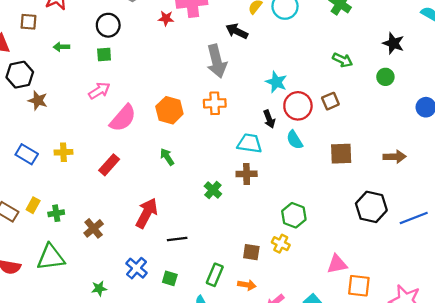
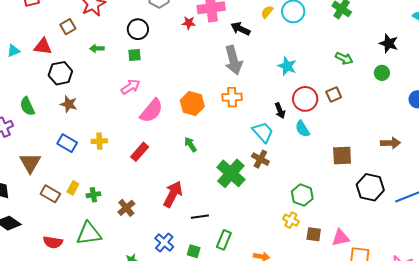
brown square: (28, 22) -> (68, 27), turned -35
black arrow: (237, 31) -> (240, 29), moved
cyan star: (276, 82) -> (287, 66), moved
brown star: (38, 100) -> (69, 104), moved
cyan trapezoid: (250, 143) -> (263, 132), turned 40
brown square: (341, 154) -> (342, 156), moved
brown cross: (247, 174) -> (260, 159), turned 30
green cross: (213, 190) -> (231, 173), size x1.8
brown square: (251, 252) -> (314, 234), moved
green rectangle: (215, 275) -> (224, 240), moved

